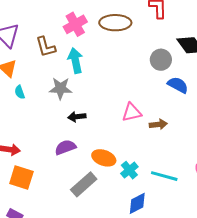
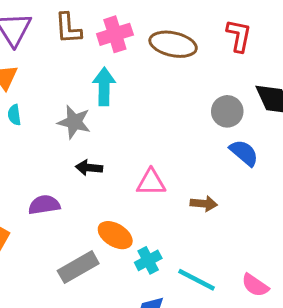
brown L-shape: (46, 47) -> (68, 28), moved
pink triangle: (132, 112) -> (151, 182), moved
purple semicircle: (65, 147) -> (44, 205), moved

